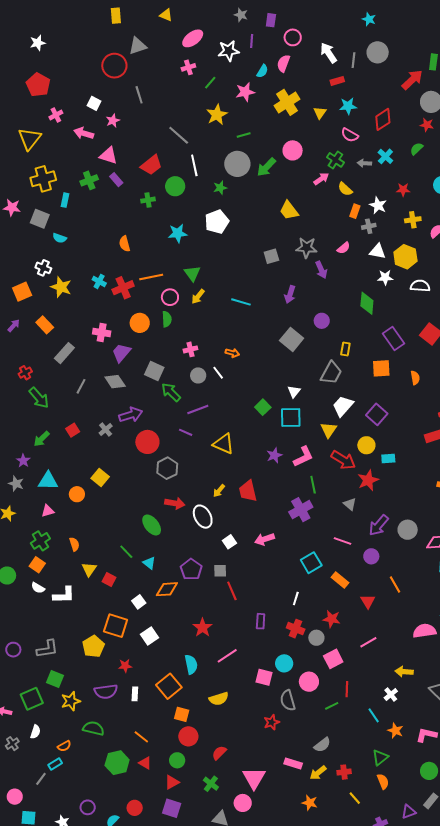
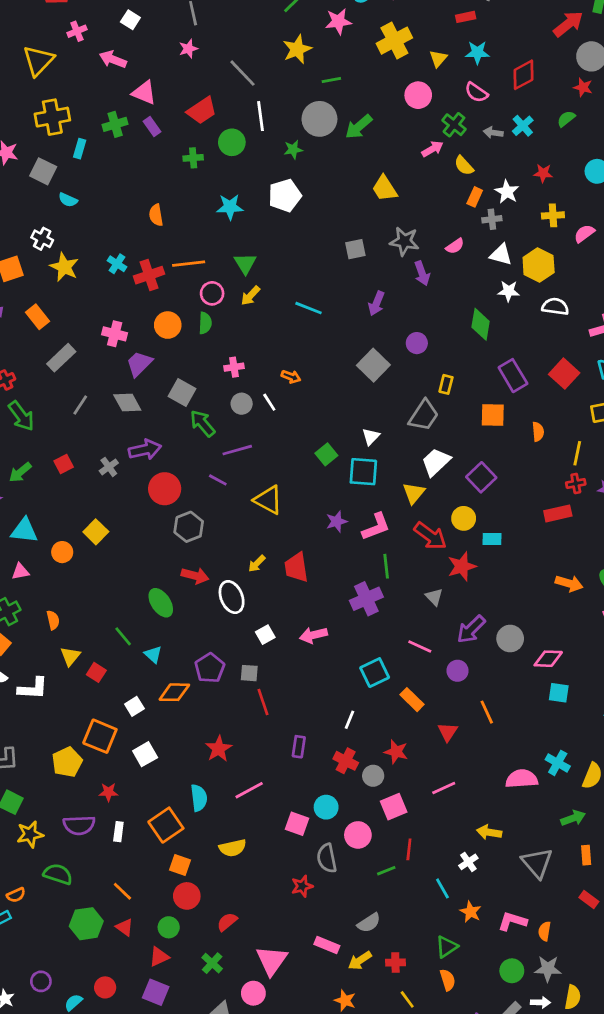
pink star: (113, 121) -> (188, 49), moved
pink circle: (293, 150) -> (418, 95), moved

